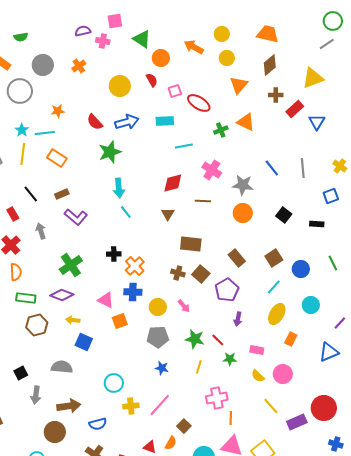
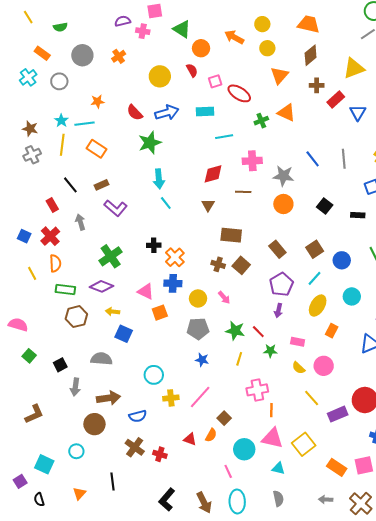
gray circle: (20, 91) -> (59, 81), size x0.7
pink cross: (212, 170) -> (252, 161), turned -36
purple pentagon: (227, 290) -> (281, 284), moved

